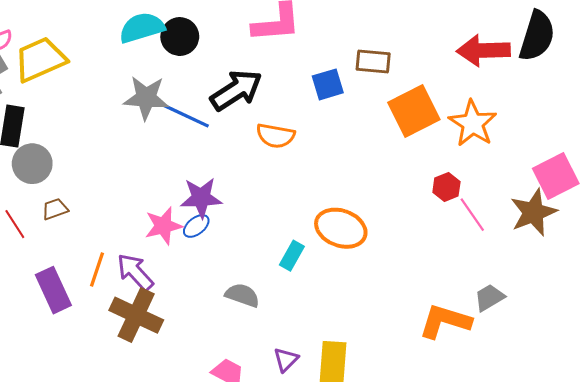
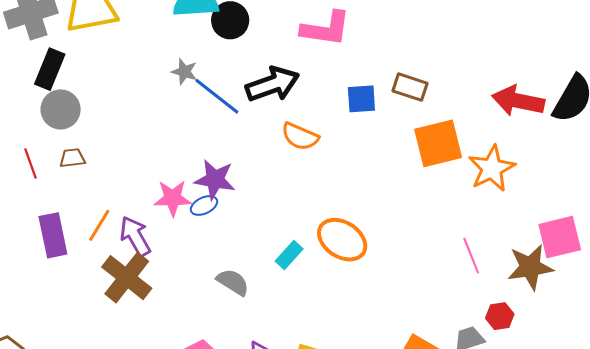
gray star: (146, 98) -> (184, 72), size x0.6
red hexagon: (446, 187) -> (500, 316), moved

